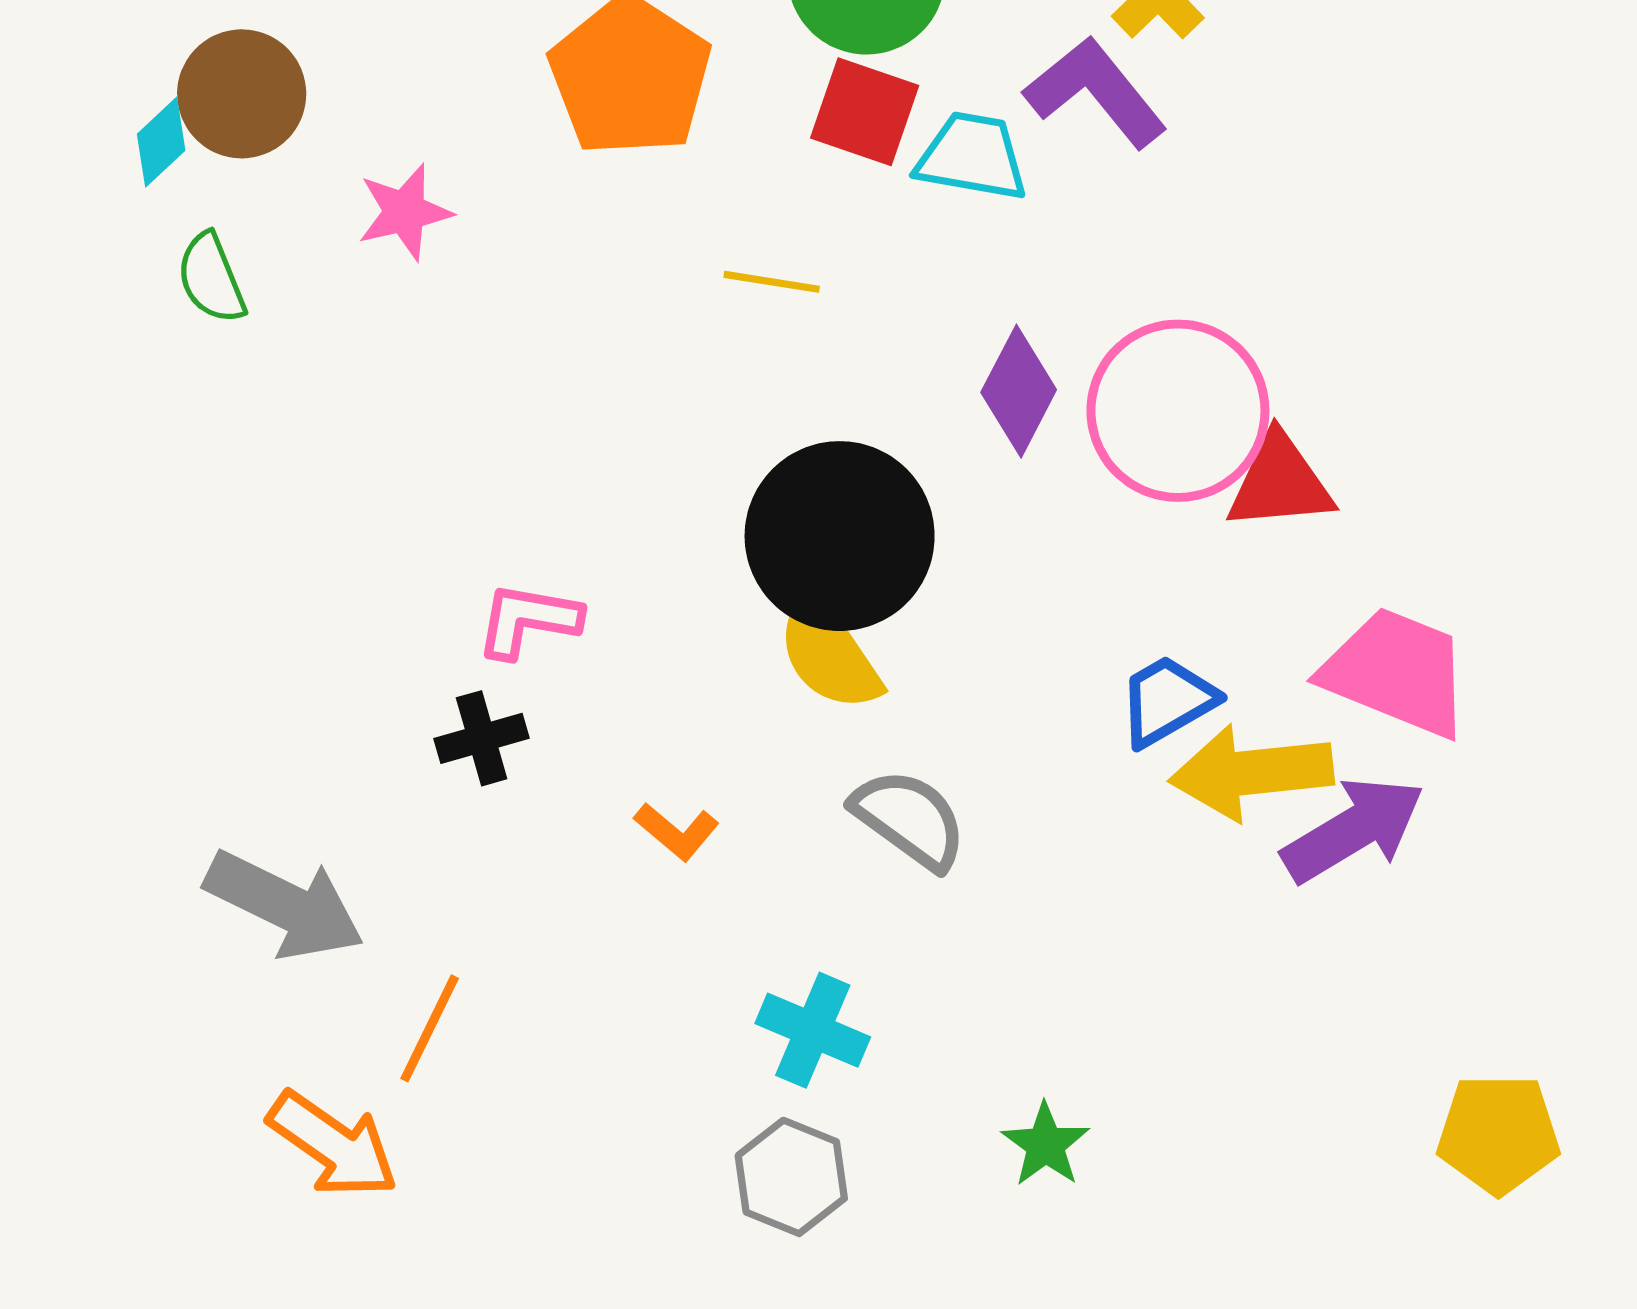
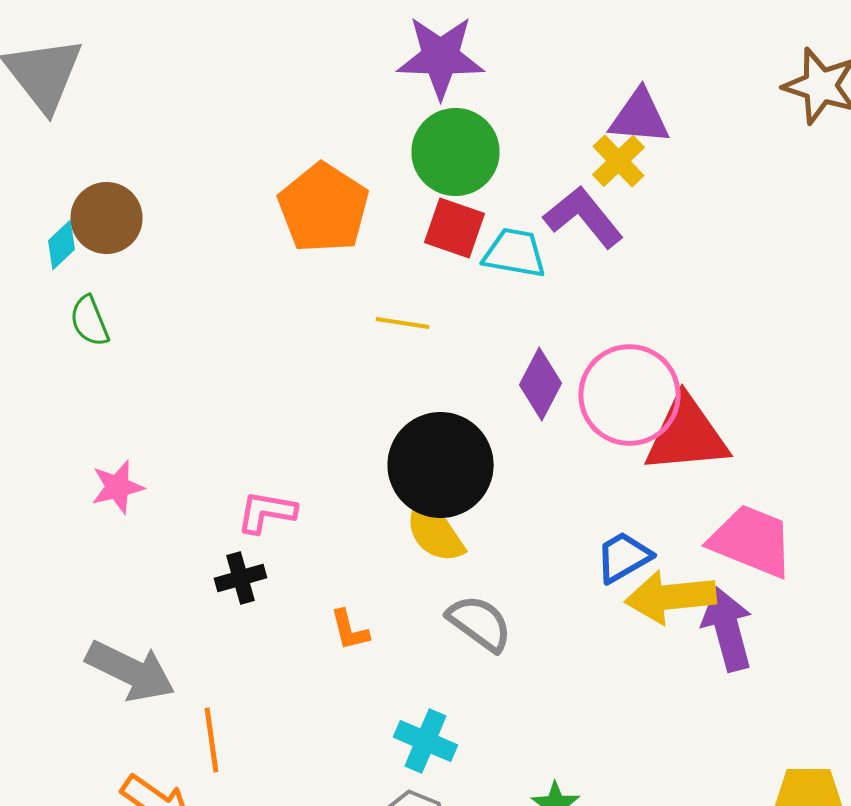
pink star: (405, 212) -> (118, 487), moved
red triangle: (1280, 482) -> (686, 435), size x1.4
purple arrow: (1353, 830) -> (728, 629), turned -74
orange L-shape: (677, 831) -> (350, 630), turned 36
orange line: (430, 1028) -> (212, 740), turned -34

